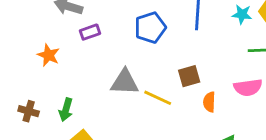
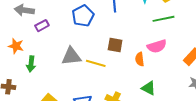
brown square: (189, 76) -> (115, 45), turned 35
orange semicircle: (209, 102) -> (140, 59), moved
green arrow: (66, 110) -> (31, 64), moved

